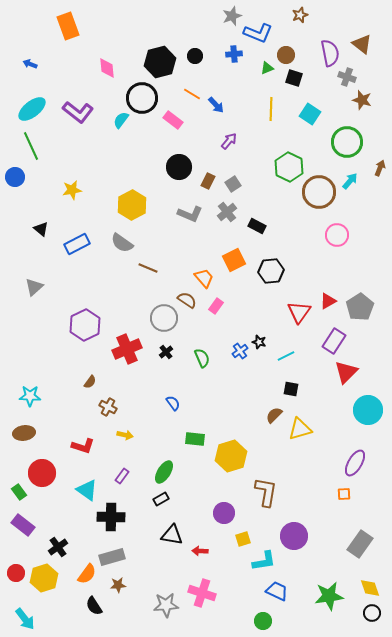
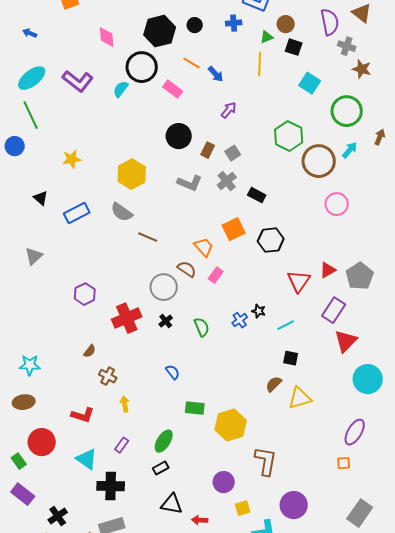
yellow line: (271, 109) -> (260, 64), moved
purple hexagon: (85, 325) -> (85, 294), size x0.7
yellow arrow: (125, 435) -> (125, 404), turned -112

